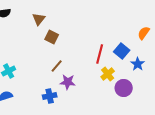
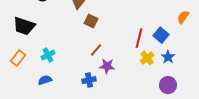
blue star: (138, 64) -> (168, 57), moved
purple circle: (124, 88) -> (168, 85), moved

